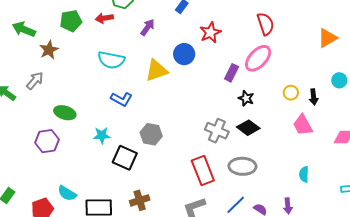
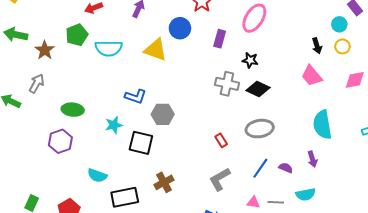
green pentagon: (71, 21) -> (77, 35), moved
yellow triangle: (156, 70) -> (156, 50), turned 50
purple rectangle: (232, 73) -> (220, 39), moved
yellow circle: (291, 93) -> (342, 46), moved
blue L-shape: (121, 99) -> (136, 97), moved
gray cross: (217, 131) -> (227, 84), moved
red rectangle: (203, 170) -> (221, 140), size x0.5
cyan semicircle: (304, 174) -> (322, 125), size x1.8
cyan semicircle: (67, 193) -> (97, 175), moved

